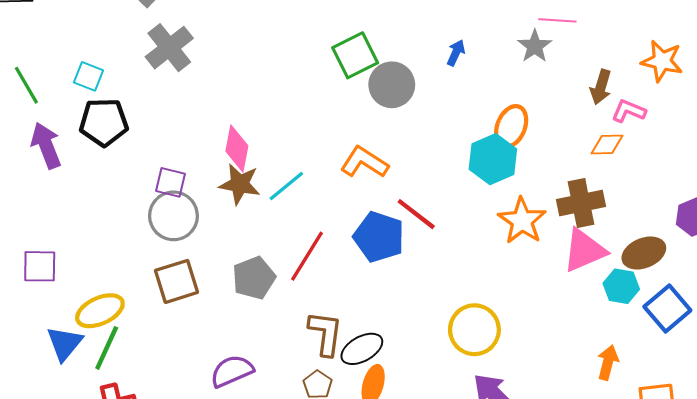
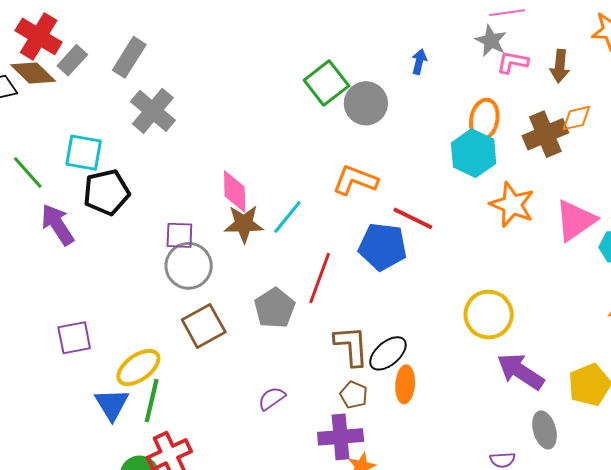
cyan square: (88, 76) -> (84, 153), size x1.4
pink L-shape: (629, 111) -> (512, 62), moved
brown cross: (581, 203) -> (545, 134), moved
purple semicircle: (232, 371) -> (272, 398), size x0.7

